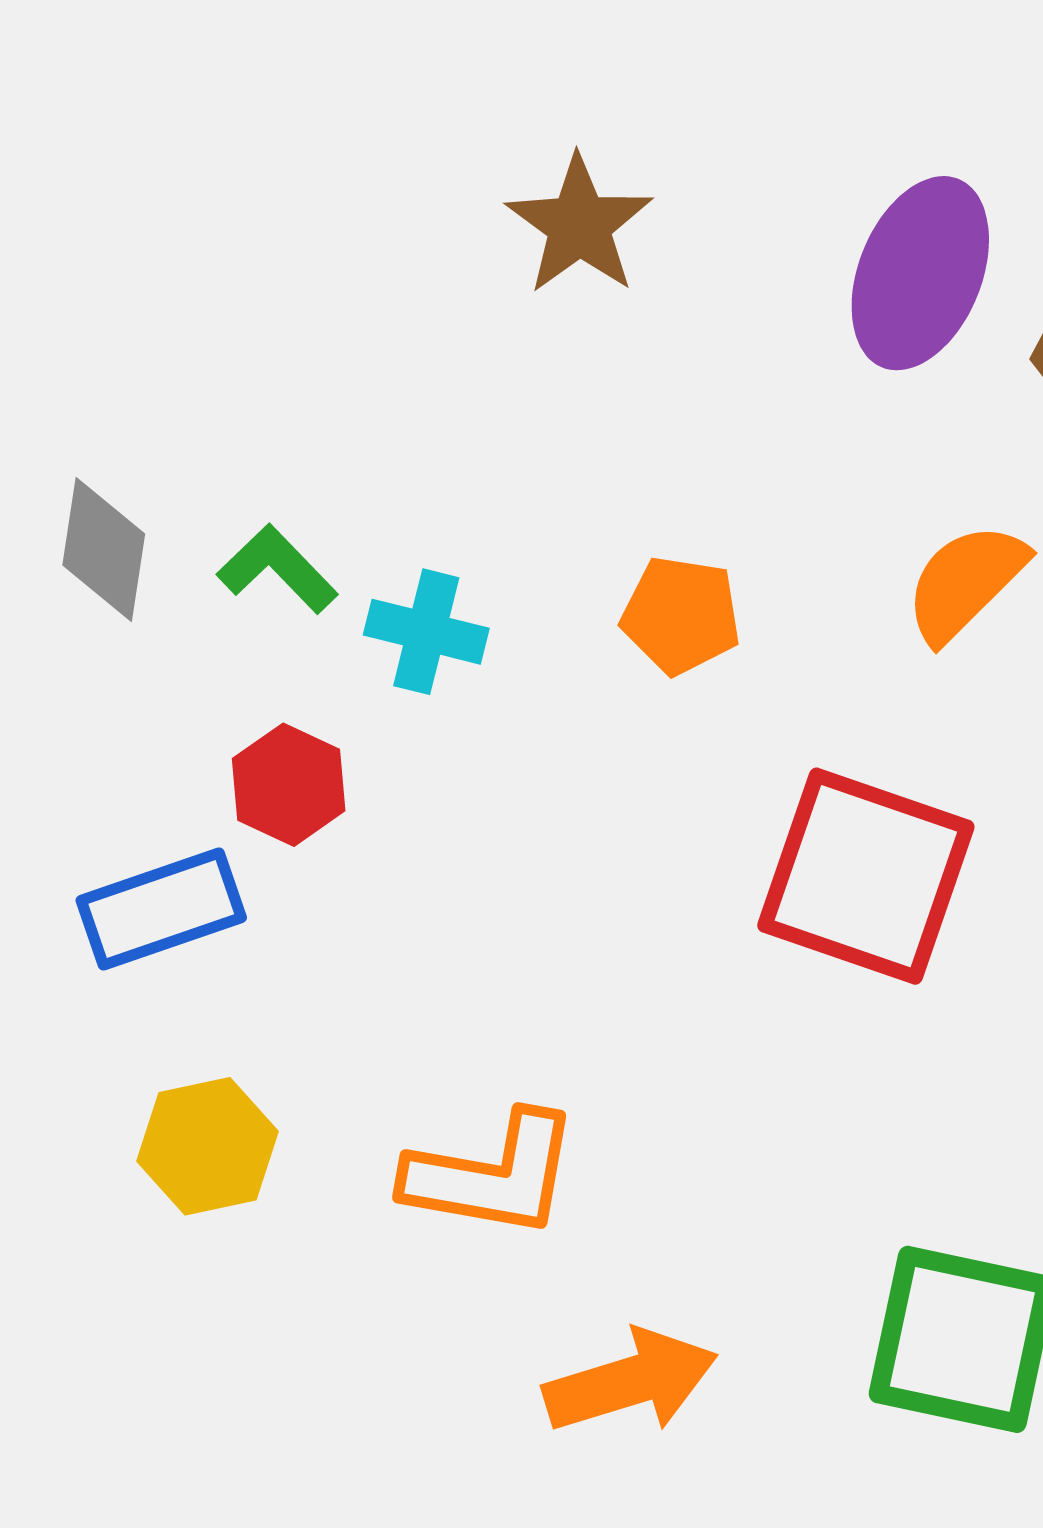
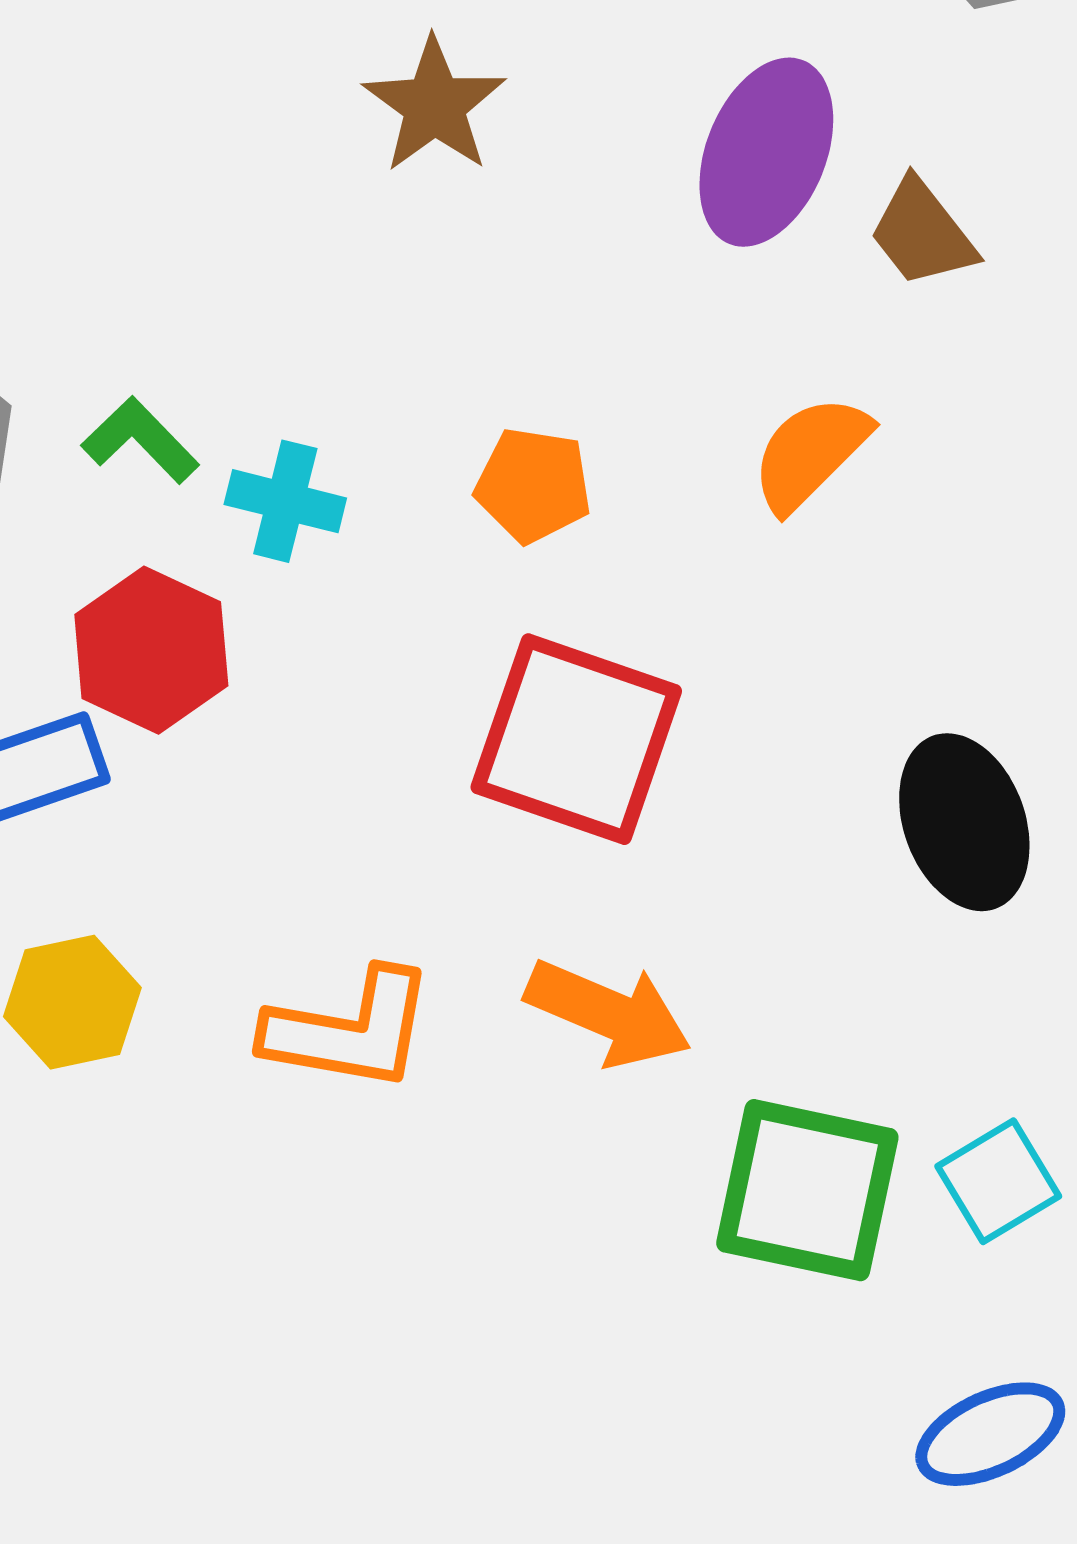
red hexagon: (289, 785) -> (151, 650), size x1.4
red square: (866, 876) -> (576, 739), moved
orange arrow: (631, 1381) -> (608, 1013), moved, turned 40

